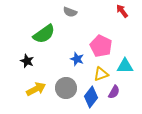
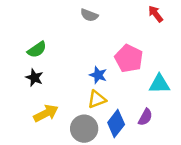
green semicircle: (44, 34) -> (37, 50), moved, size x0.7
yellow triangle: (101, 74) -> (97, 99), moved
gray circle: (66, 88) -> (84, 129), moved

